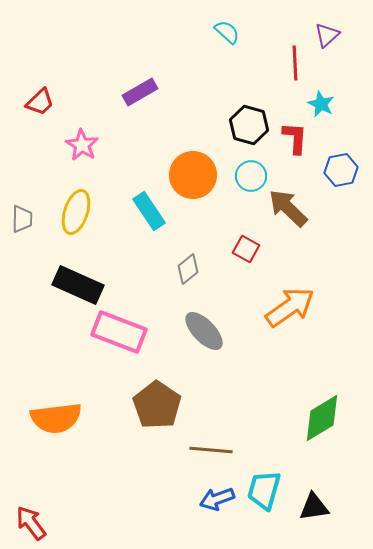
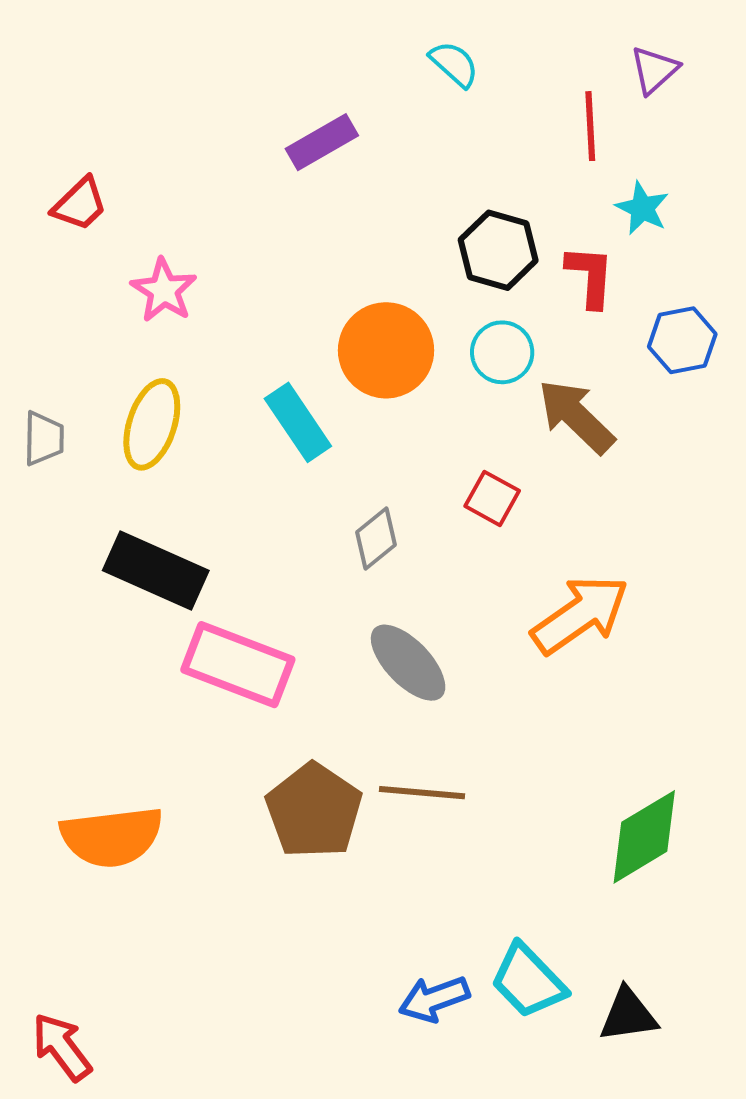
purple rectangle: (140, 92) -> (322, 142), moved
brown line: (211, 450) -> (422, 793), moved
cyan trapezoid: (264, 490) -> (528, 981), turned -60

